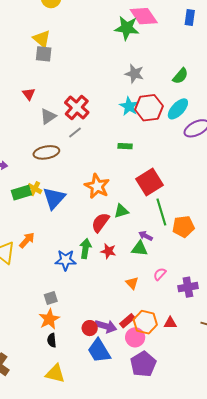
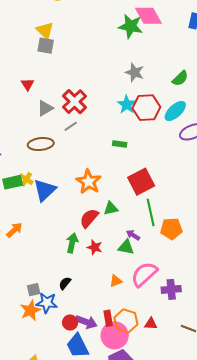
blue star: (66, 260) -> (47, 303), moved
pink semicircle: (160, 274) -> (144, 274), size x2.0
orange triangle: (132, 283) -> (116, 281), turned 48
red rectangle: (127, 321) -> (108, 318), turned -63
pink circle: (135, 337) -> (115, 335), size x1.4
black semicircle: (52, 340) -> (65, 283), moved, turned 40

